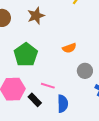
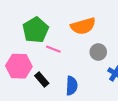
orange semicircle: (69, 48) -> (83, 26), size x1.6
pink line: (48, 86) -> (53, 49), moved

